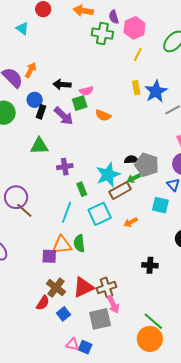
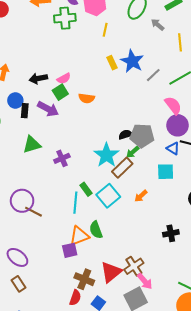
green rectangle: (82, 189) -> (86, 189), moved

